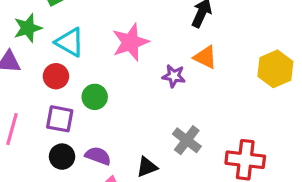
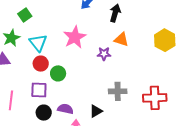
cyan triangle: (70, 42) -> (38, 43), turned 30
red circle: (56, 76) -> (41, 64), moved
gray cross: (187, 140) -> (118, 91), turned -30

